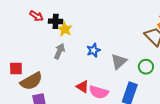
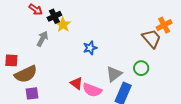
black cross: (56, 21) -> (54, 16), turned -32
gray arrow: (59, 51) -> (42, 39), moved
gray triangle: (119, 62) -> (114, 74), moved

